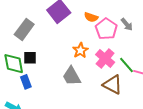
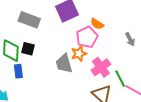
gray rectangle: (24, 29) -> (29, 20), turned 60
pink pentagon: (106, 29) -> (87, 37), moved
gray trapezoid: (72, 76) -> (64, 64), moved

